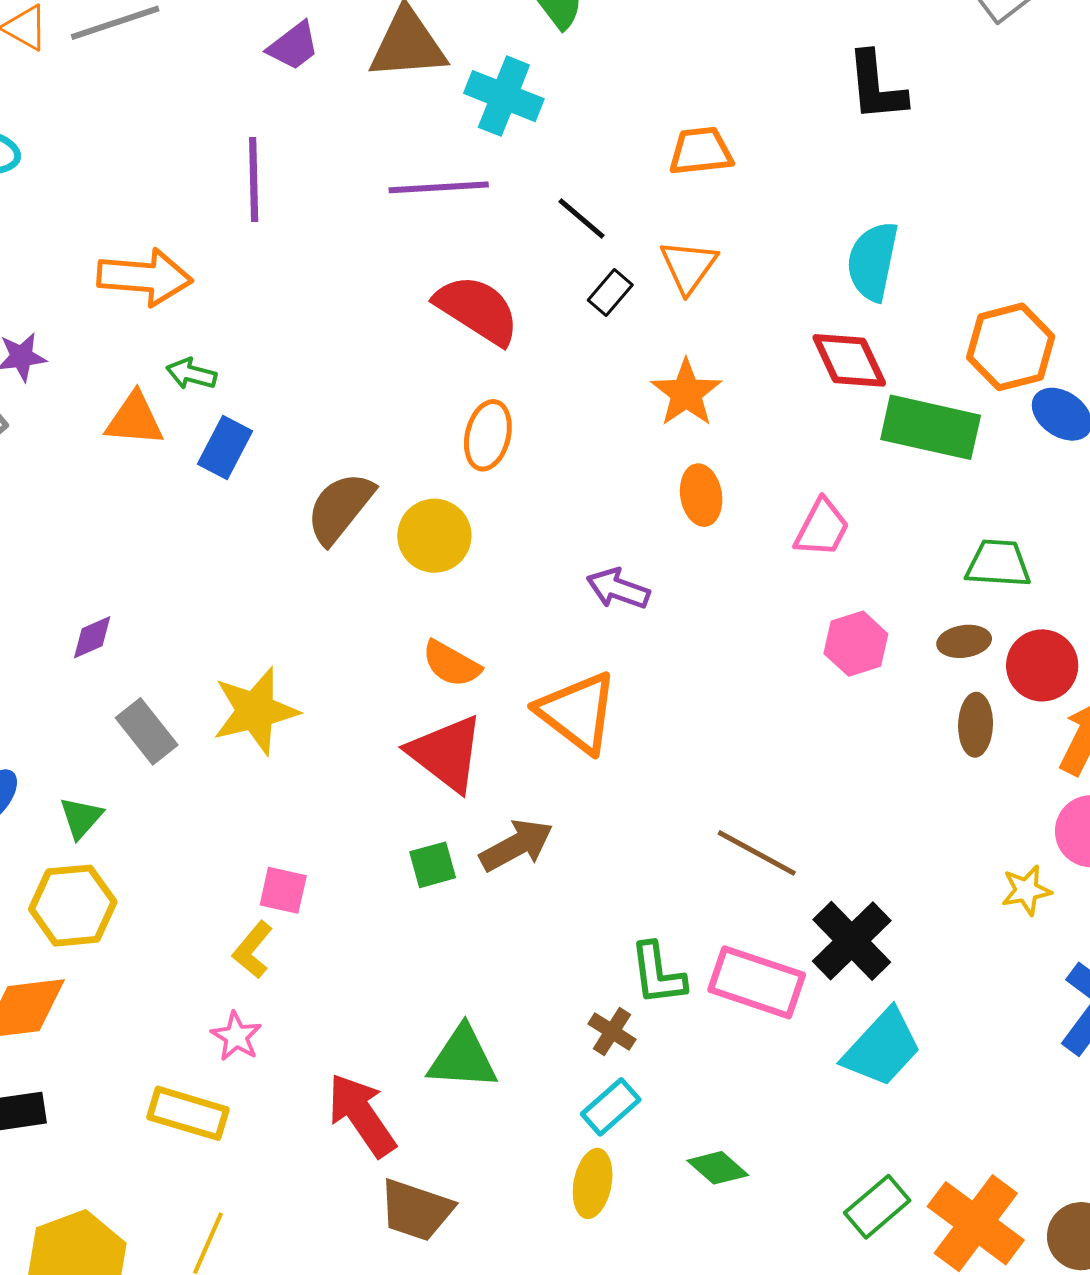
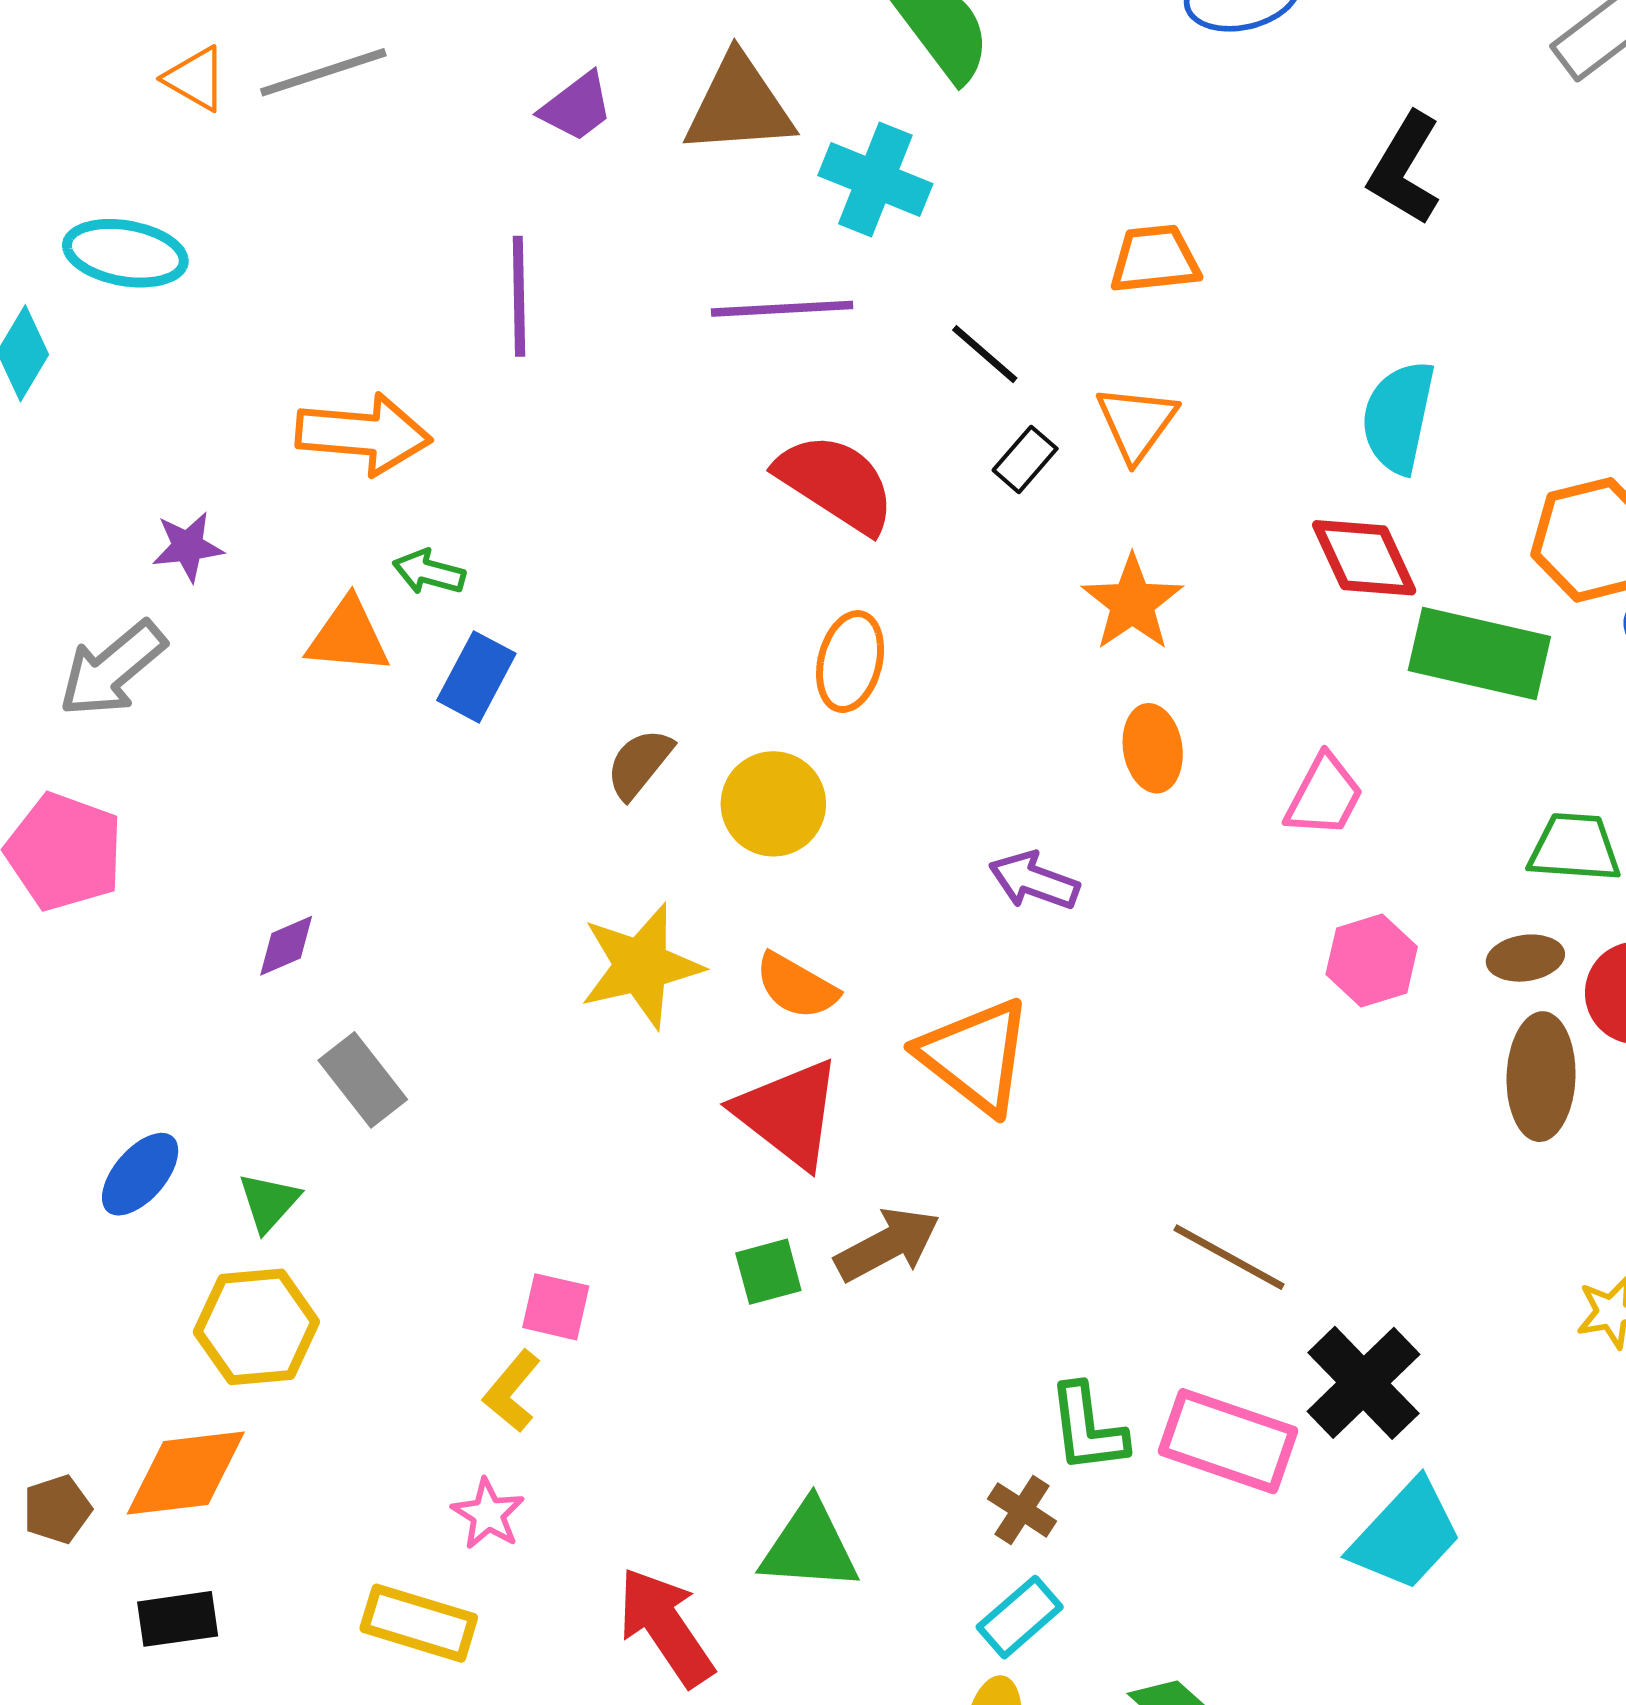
black L-shape: (876, 86) -> (1405, 169), turned 36
brown semicircle: (340, 508) -> (639, 764), size x0.7
yellow star: (255, 711) -> (641, 966), moved
brown ellipse: (976, 725) -> (1541, 1077), size x1.4

